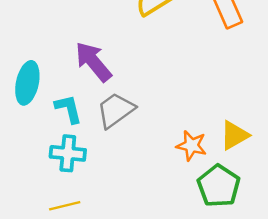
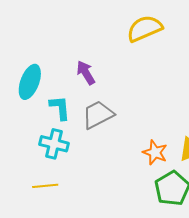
purple arrow: (93, 62) -> (86, 73), size x0.7

